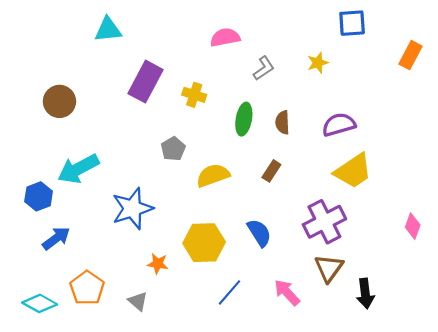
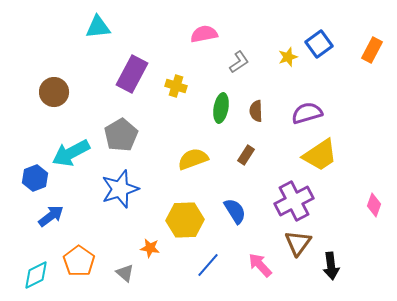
blue square: (352, 23) -> (319, 44), moved, turned -32
gray pentagon: (173, 149) -> (121, 135), moved, size x1.5
orange star: (158, 264) -> (150, 248), moved
cyan diamond: (40, 303) -> (36, 275), turned -56

